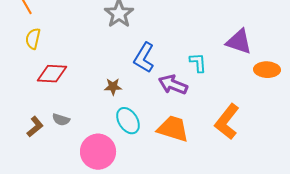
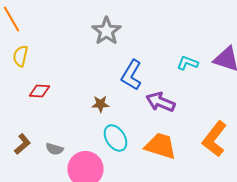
cyan L-shape: (198, 63) -> (187, 63), moved, turned -65
red diamond: (52, 74) -> (39, 91), size x0.7
gray semicircle: (61, 120) -> (54, 149), moved

